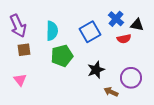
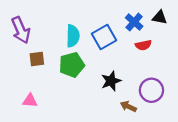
black triangle: (137, 25) -> (160, 17), moved
cyan semicircle: (52, 31) -> (73, 36), moved
brown square: (24, 50) -> (37, 59), moved
pink triangle: (20, 80) -> (30, 101), moved, turned -48

